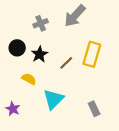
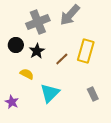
gray cross: (41, 23) -> (38, 22), size x1.6
gray rectangle: (94, 109) -> (93, 94), moved

